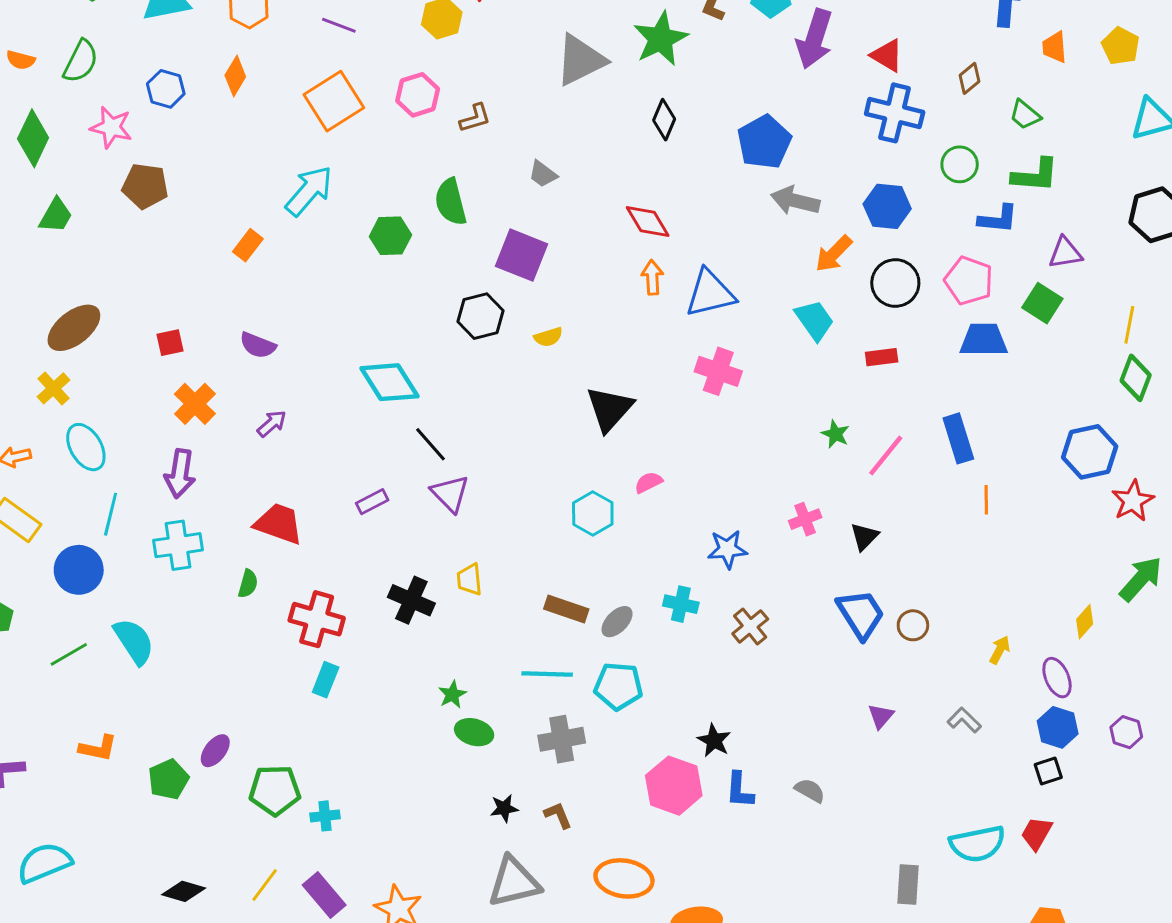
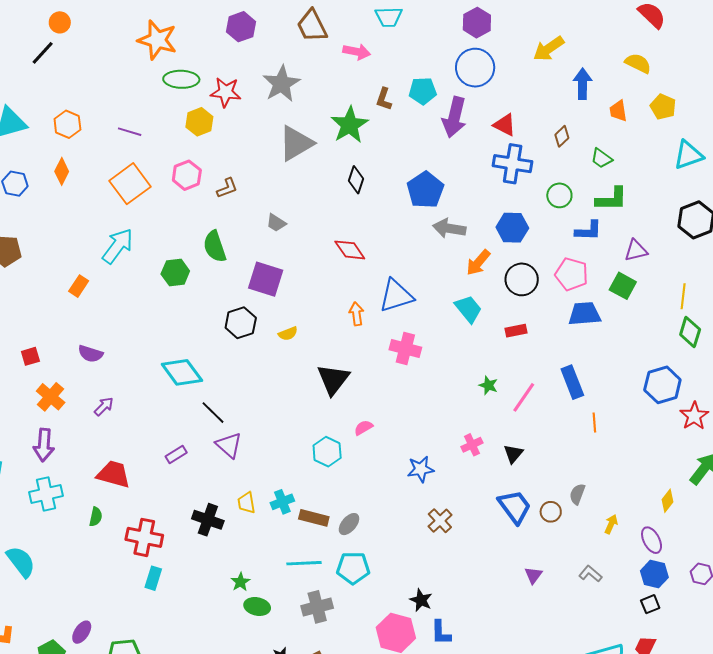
orange arrow: (652, 277) -> (356, 314), moved
cyan cross: (681, 604) -> (282, 502), moved, turned -30
gray semicircle: (810, 790) -> (577, 494), moved, turned -95

